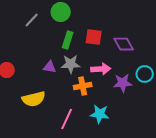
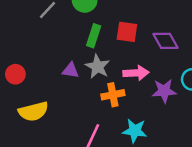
gray star: (71, 64) -> (97, 67), turned 30
yellow semicircle: (34, 99) -> (33, 111), moved

